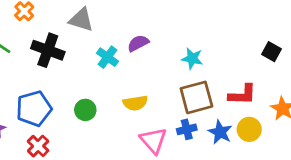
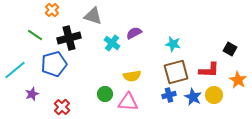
black cross: (48, 50) -> (69, 38), turned -35
black square: (271, 52) -> (230, 49), moved
blue pentagon: (34, 109) -> (54, 64), moved
green circle: (85, 110) -> (105, 94), moved
pink triangle: (153, 140) -> (128, 102), moved, turned -45

